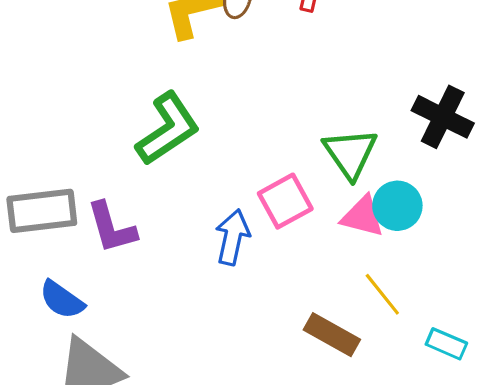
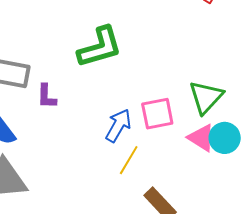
purple L-shape: (112, 228) -> (47, 96), size x0.7
yellow line: (382, 294) -> (129, 160), moved, turned 52

